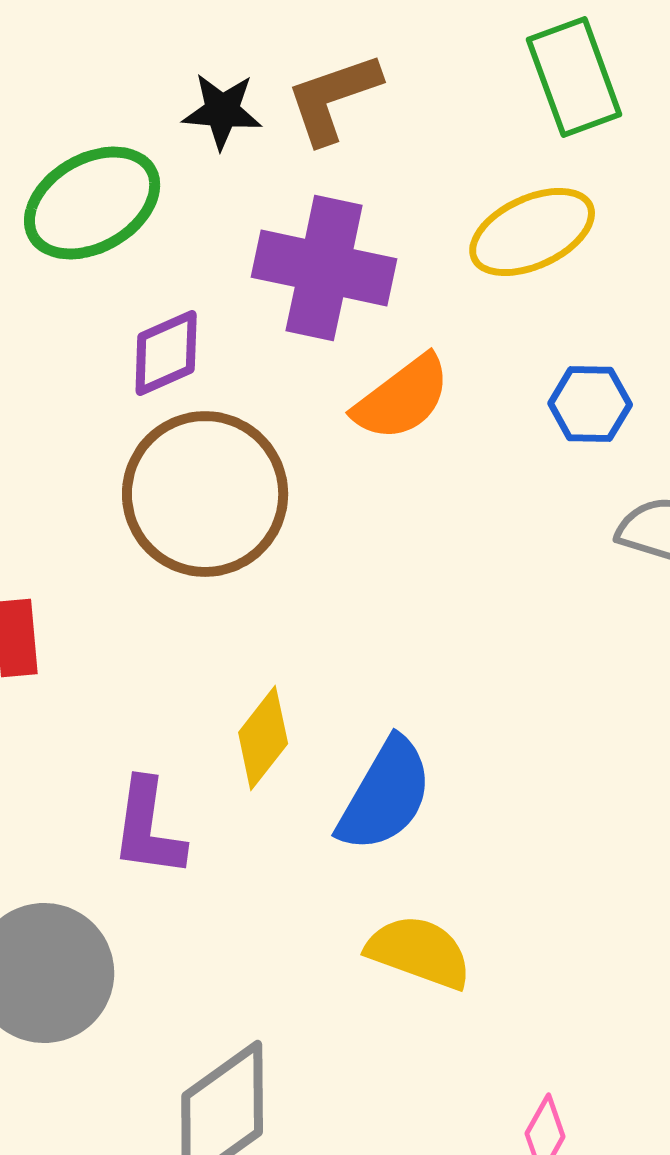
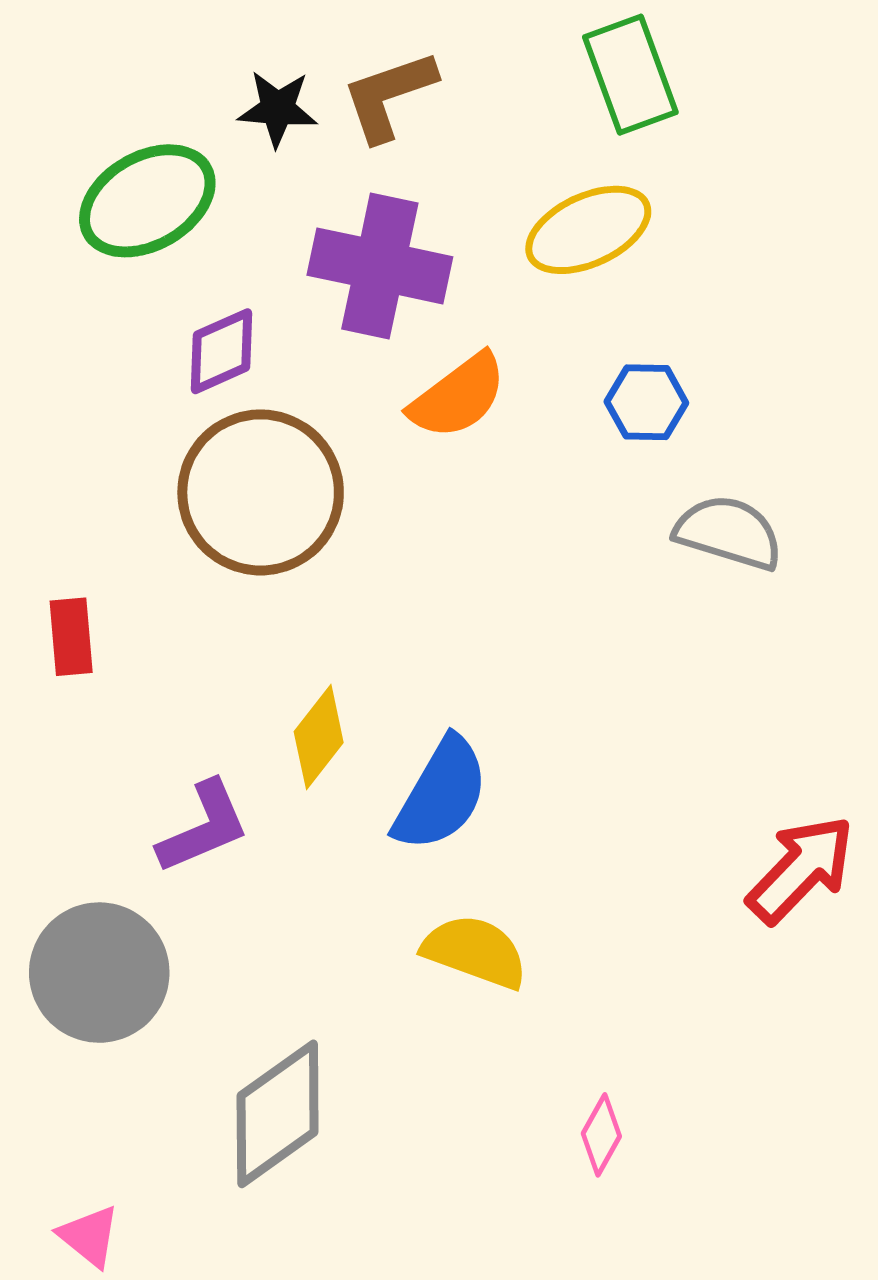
purple L-shape: (148, 828) -> (203, 827), turned -121

